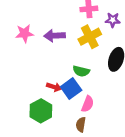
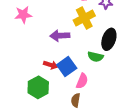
purple arrow: (54, 36) -> (60, 36), moved
green semicircle: (81, 71) -> (95, 57), moved

